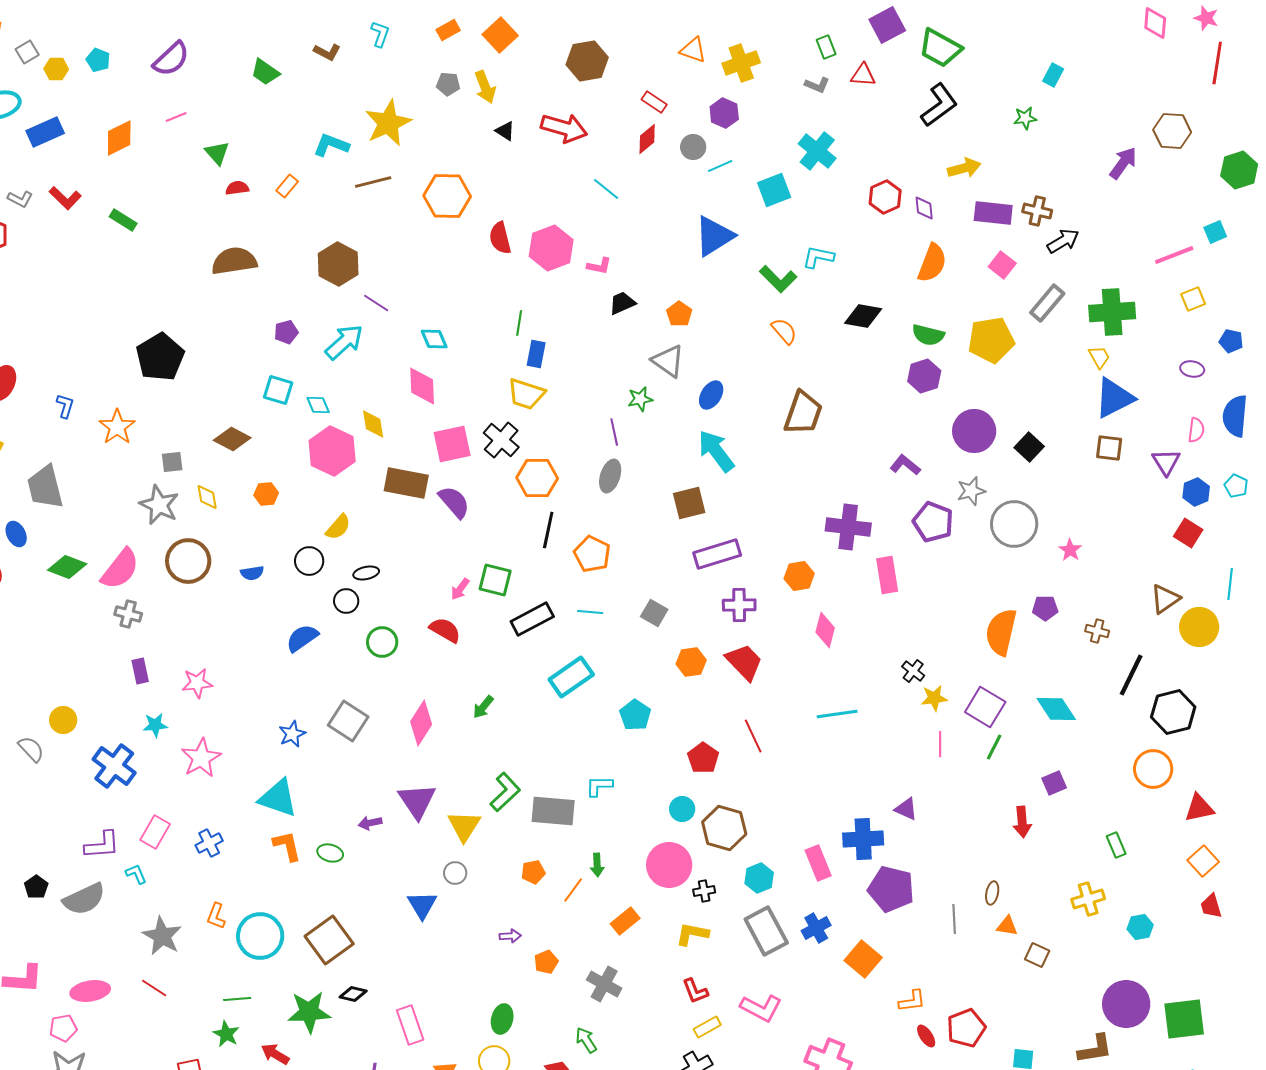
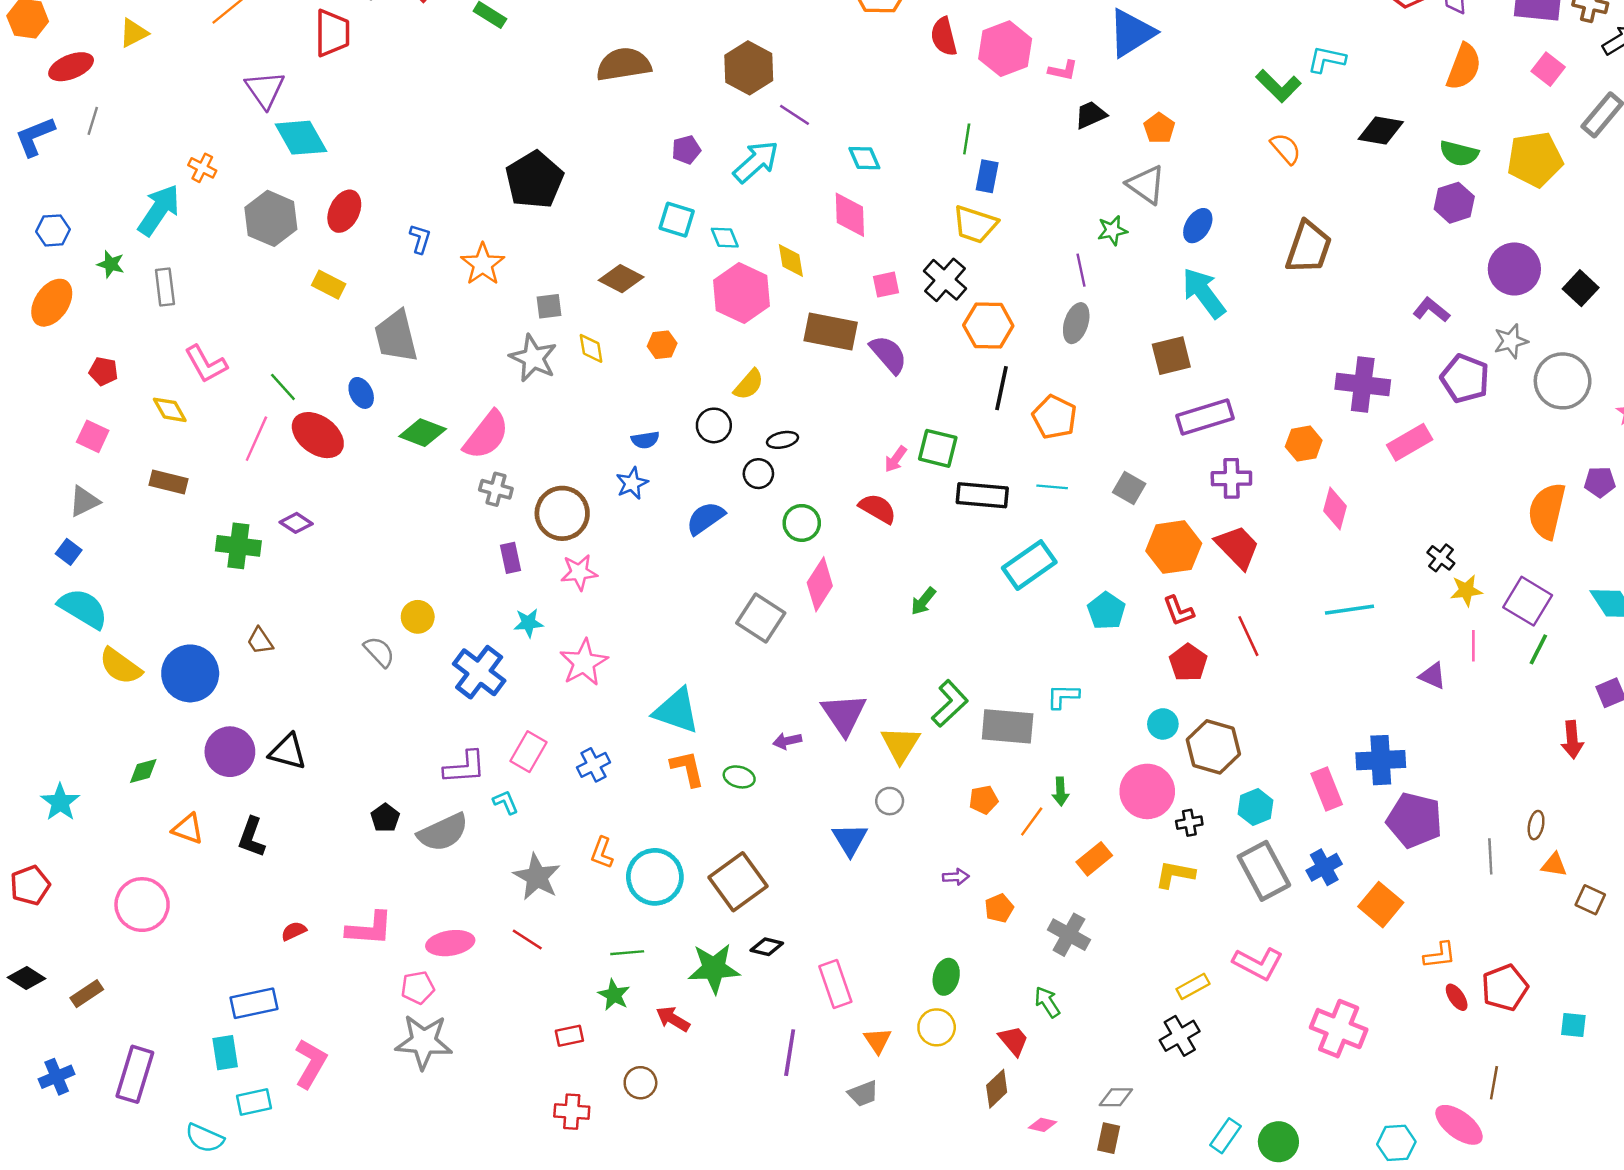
blue triangle: (714, 236) -> (1132, 33), moved
pink square: (452, 444) -> (886, 285), size x0.6
brown circle: (188, 561) -> (562, 513), moved
pink rectangle: (887, 575) -> (1410, 442), turned 69
black rectangle: (532, 619) -> (982, 495), turned 33
orange hexagon: (691, 662) -> (1174, 547), size x1.5
pink diamond: (421, 723) -> (820, 584), moved
blue star: (292, 734) -> (632, 483), moved
purple triangle: (906, 809) -> (1433, 676), moved
red L-shape: (695, 991) -> (1179, 611), moved

